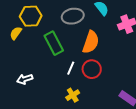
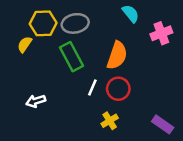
gray ellipse: (73, 16) -> (75, 23), moved
yellow cross: (73, 95) -> (110, 121), moved

